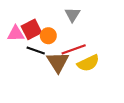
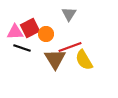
black line: (36, 50) -> (22, 48), moved
yellow semicircle: (88, 63) -> (84, 60), turned 85

